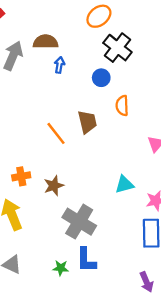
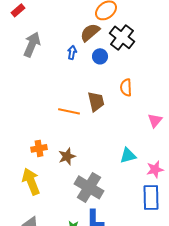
brown semicircle: (46, 42) -> (90, 32), moved, turned -40
blue circle: (101, 78) -> (100, 56), moved
orange line: (56, 133) -> (69, 111), turned -40

